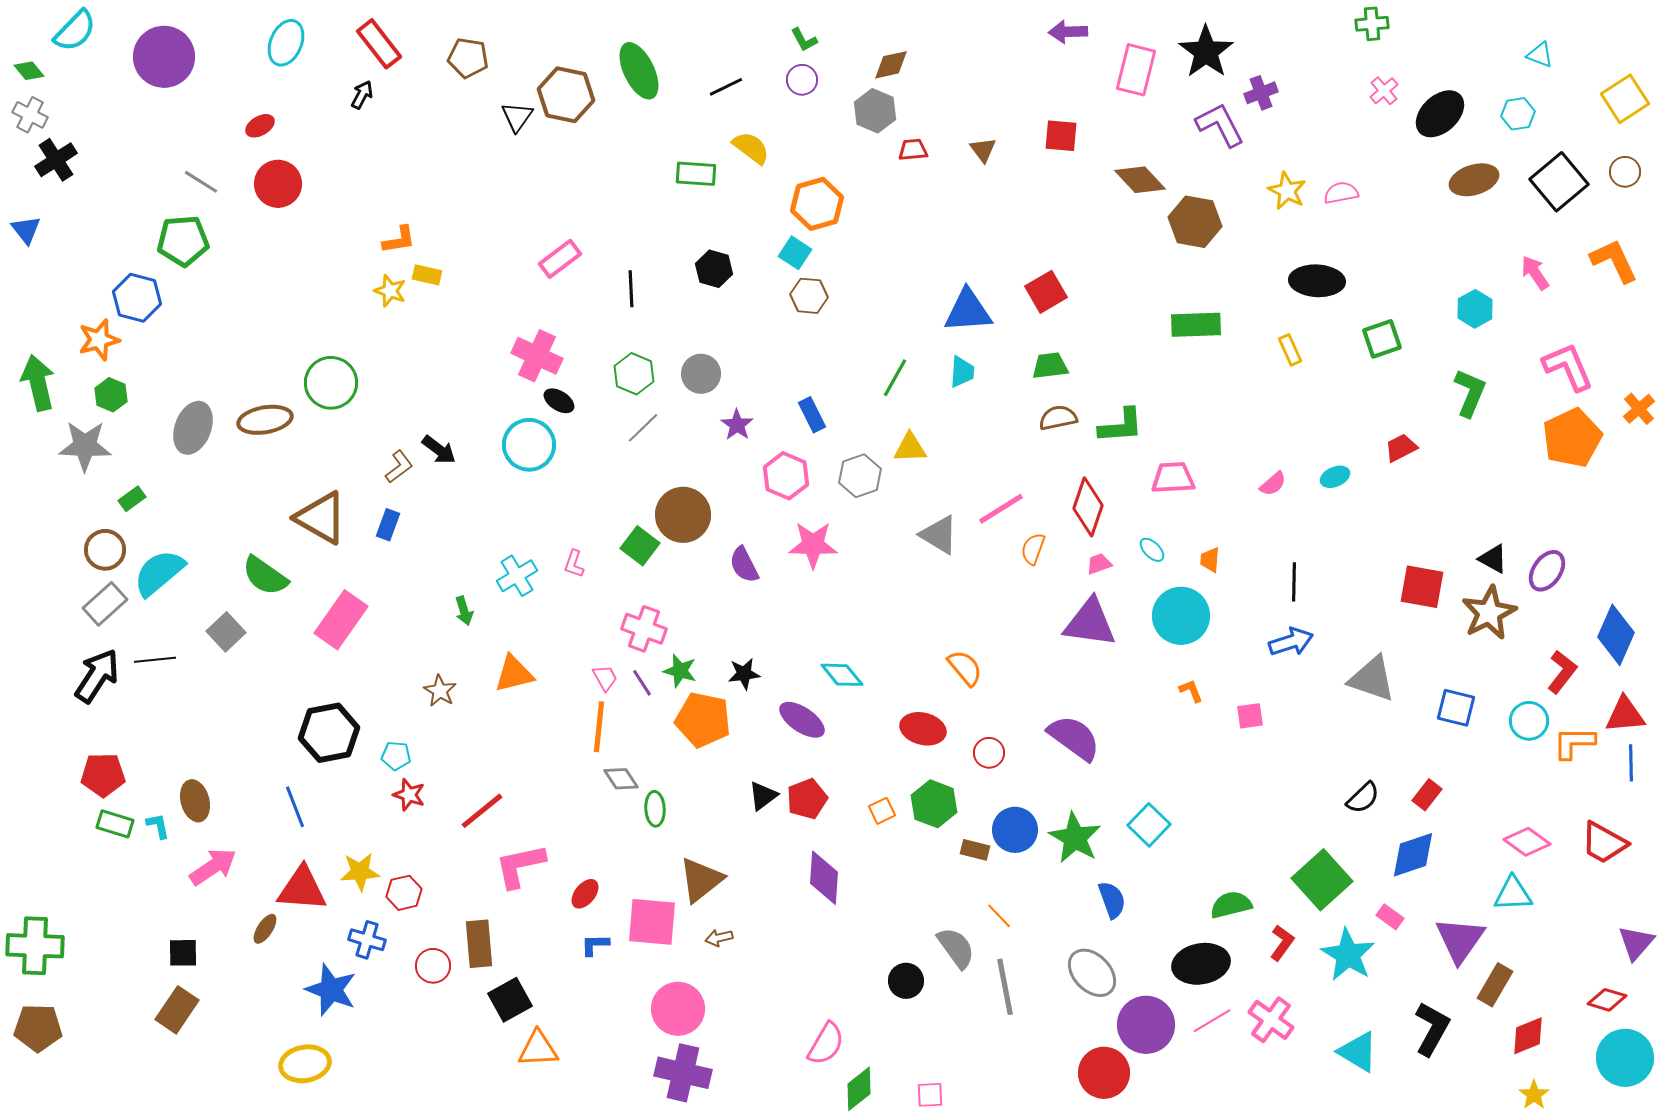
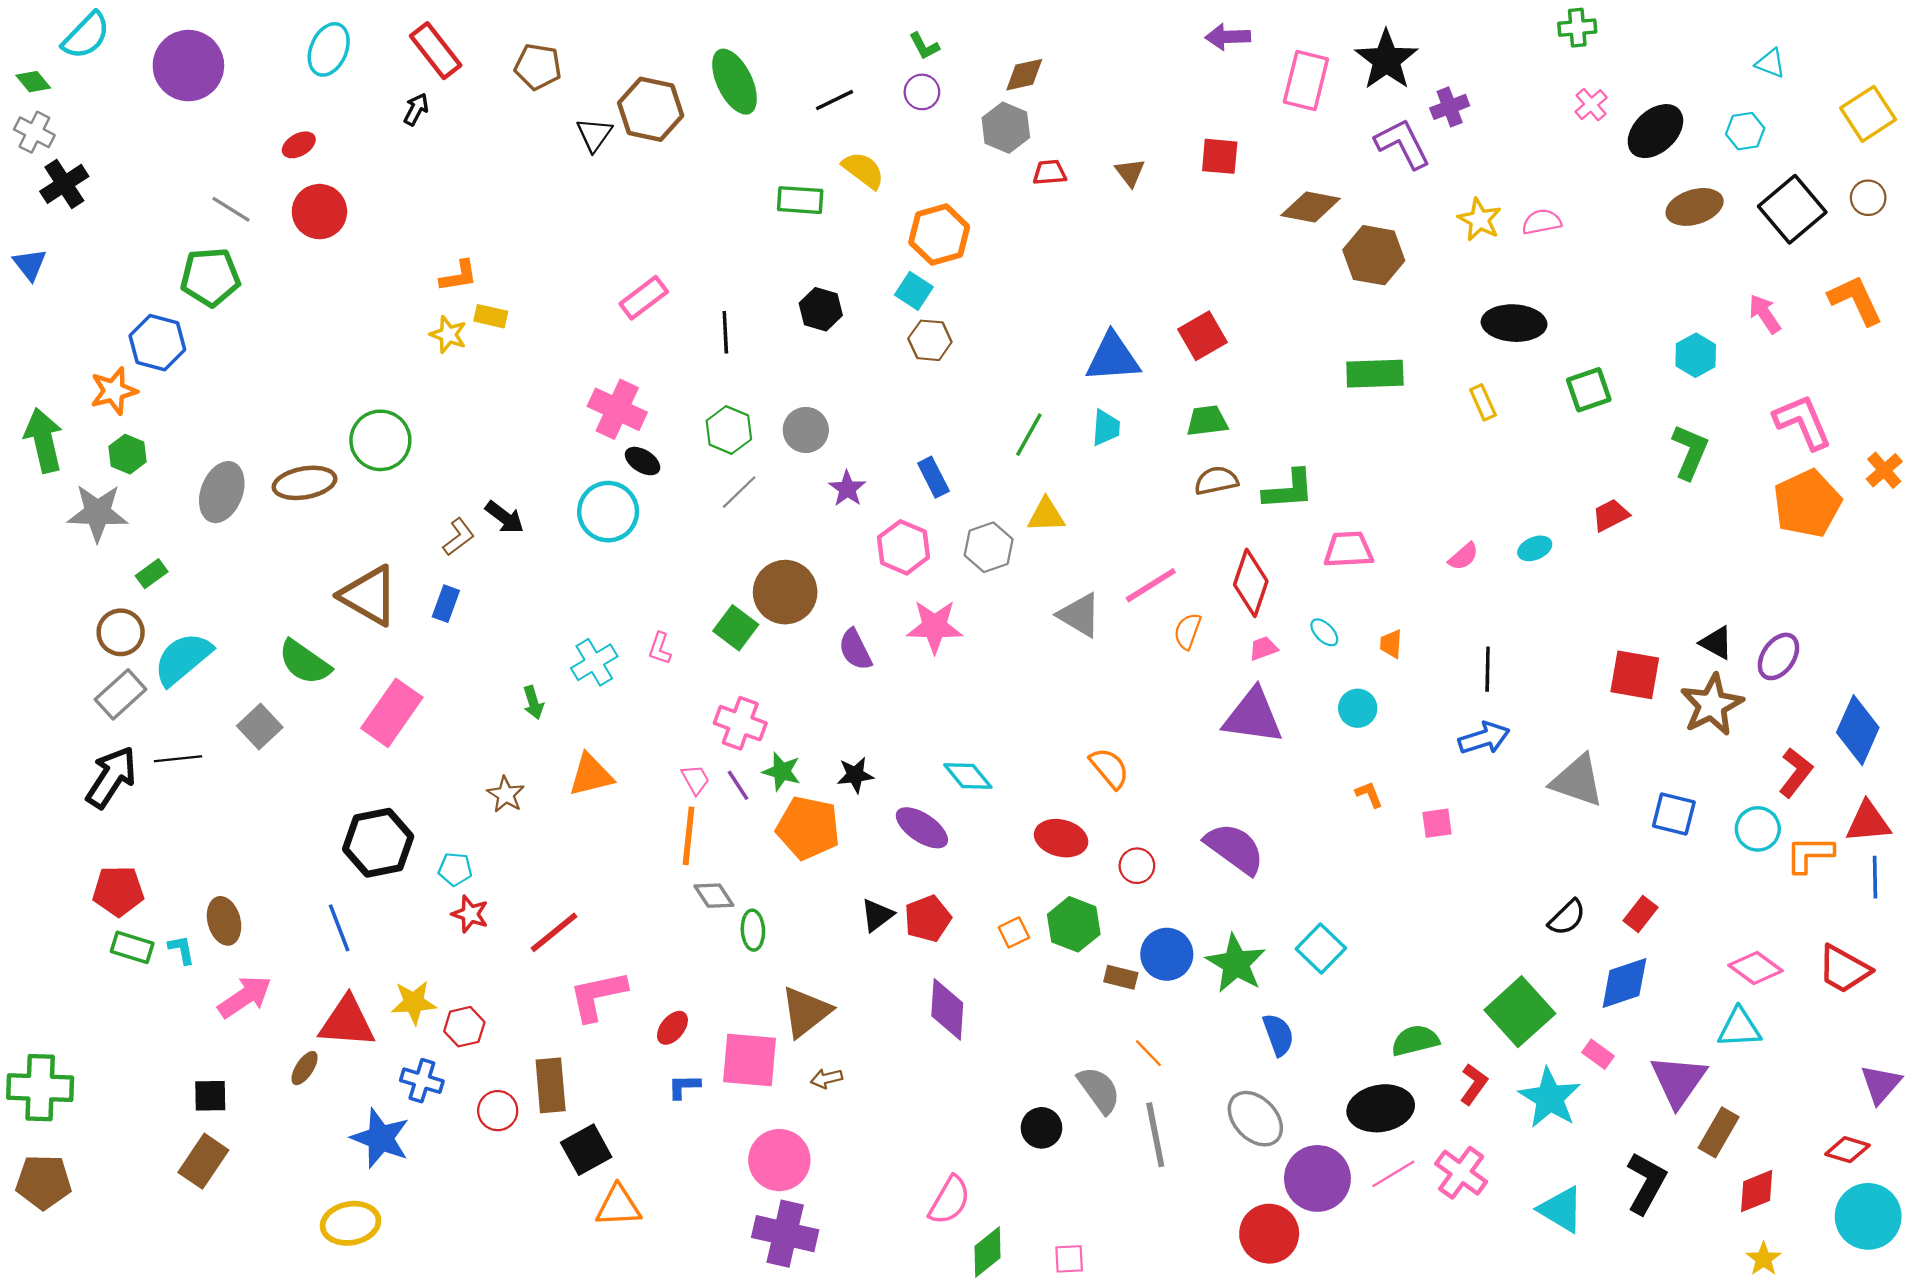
brown diamond: (1140, 180) -> (1311, 207), turned -36
cyan circle: (1181, 616) -> (1358, 708), size x0.6

